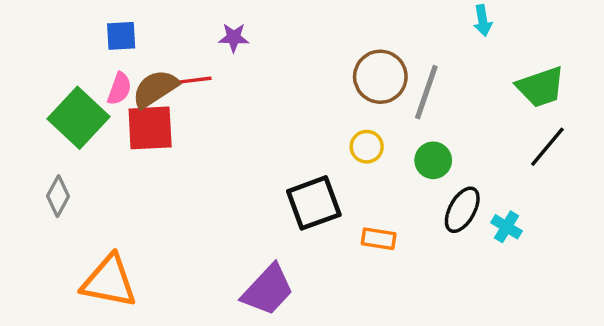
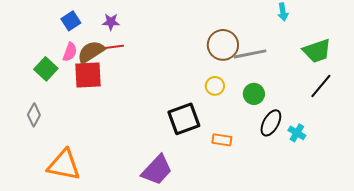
blue square: (121, 36) -> (71, 21), turned -30
purple star: (234, 38) -> (111, 22), moved
gray line: (426, 92) -> (250, 54), turned 60
green square: (78, 118) -> (46, 69), size x0.7

